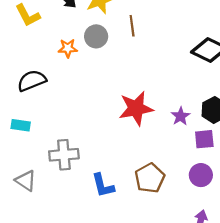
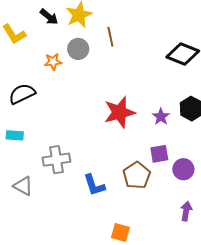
purple square: (204, 139) -> (159, 154), moved

